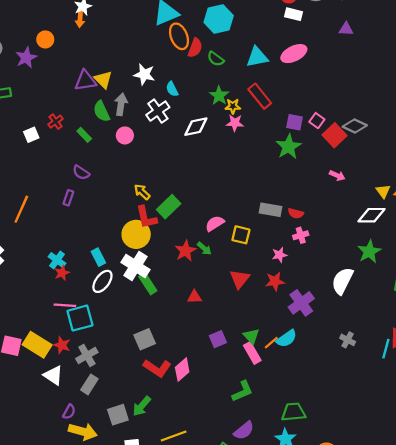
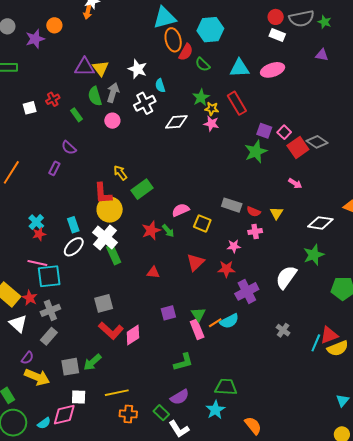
yellow triangle: (383, 191) -> (277, 213), moved
red L-shape: (146, 217) -> (103, 193), moved

